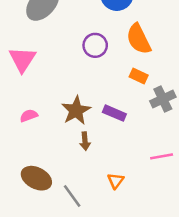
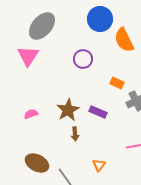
orange semicircle: (139, 39) -> (124, 40), moved
pink triangle: (22, 59) -> (28, 56), moved

